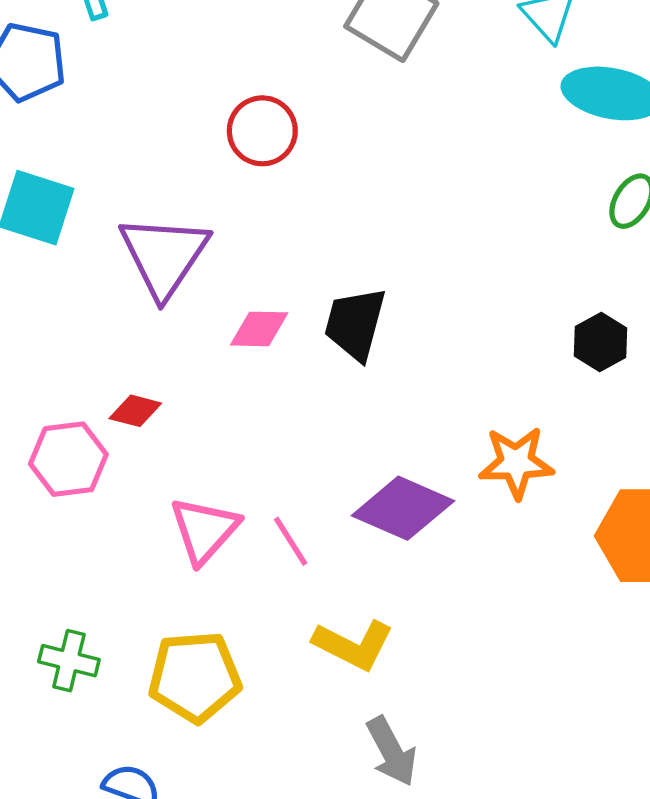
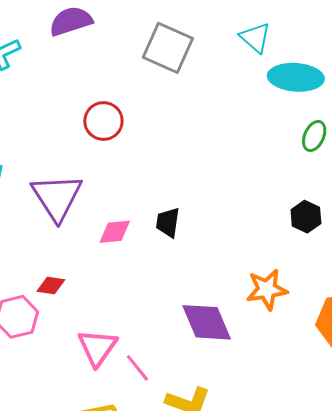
black trapezoid: (355, 324) -> (168, 222), size x0.7
purple diamond: (403, 508) -> (207, 322), turned 50
pink line: (291, 541) -> (137, 368), moved

